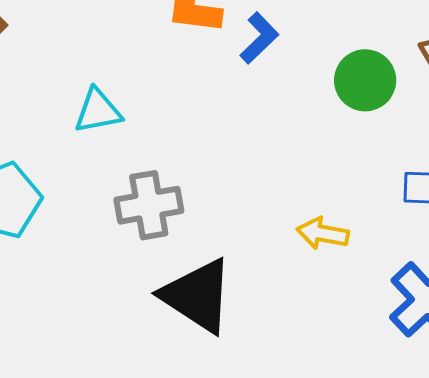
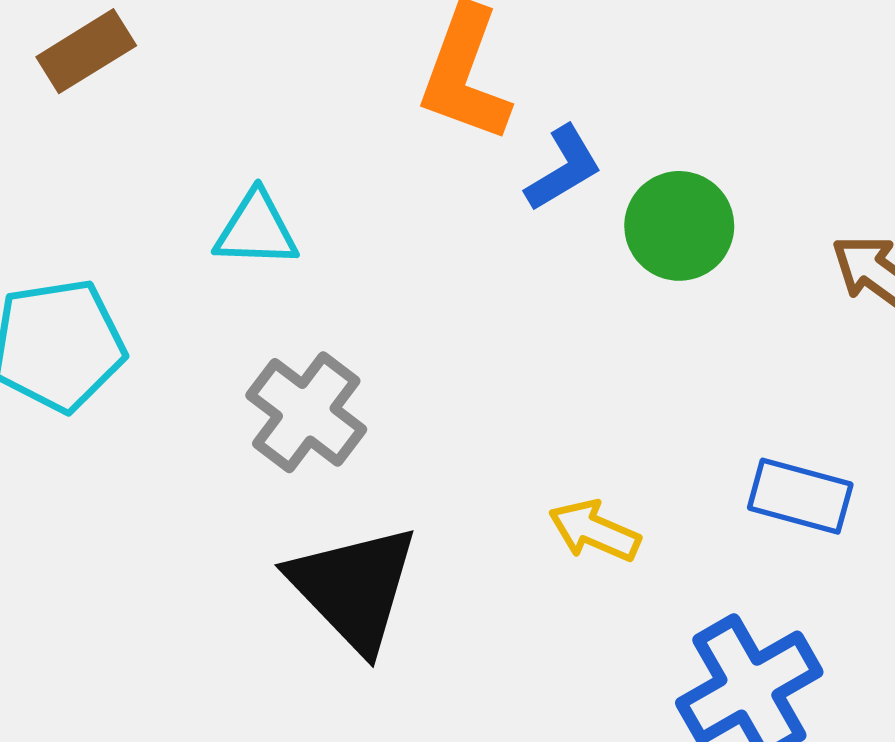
green circle: (365, 80) -> (679, 226), moved
gray cross: (149, 205) -> (306, 412), turned 34

